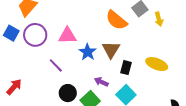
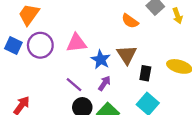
orange semicircle: (116, 20) -> (130, 21), size x0.7
purple line: (56, 65) -> (74, 85), moved
purple arrow: (101, 82) -> (104, 83), moved, turned 104

